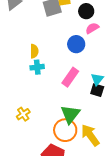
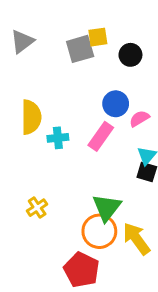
pink semicircle: (92, 28) -> (139, 119), moved
yellow semicircle: (34, 51) -> (31, 117), moved, size x1.6
pink rectangle: (70, 77) -> (101, 136), moved

